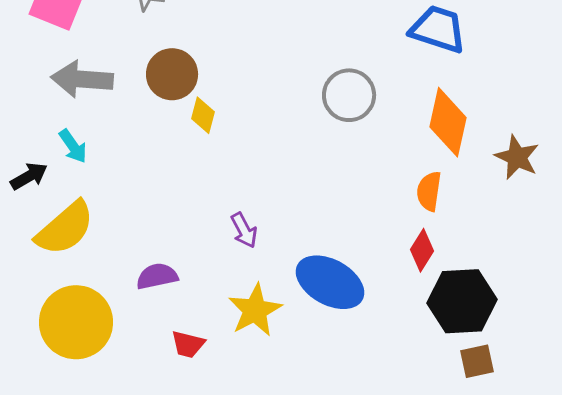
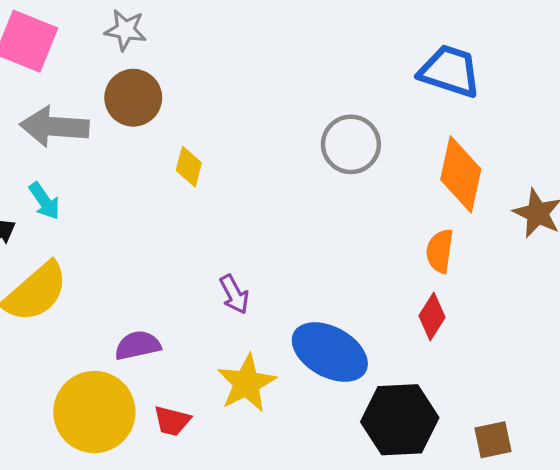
brown circle: (172, 74) -> (133, 98), moved
black hexagon: (462, 301) -> (400, 420), moved
yellow circle: (76, 322) -> (94, 412), moved

